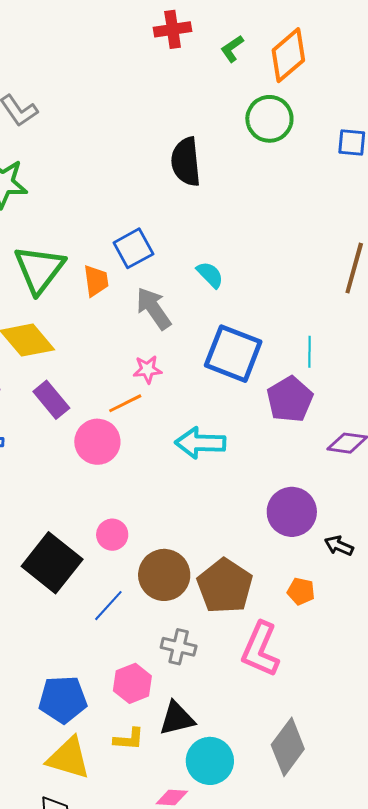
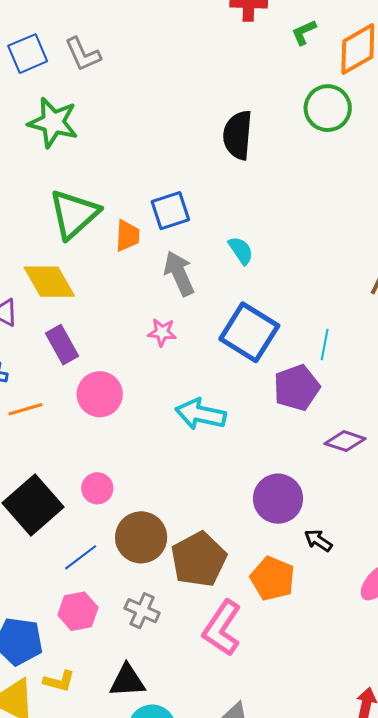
orange line: (125, 403) -> (26, 409), moved
orange pentagon: (301, 591) -> (273, 578), size x1.6
pink hexagon: (132, 683) -> (78, 611), moved
yellow L-shape: (129, 739) -> (59, 681), moved

